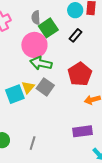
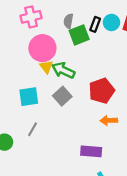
black rectangle: (76, 35) -> (95, 24), moved, turned -32
pink circle: (34, 45) -> (42, 48), moved
yellow triangle: (28, 87) -> (46, 67), moved, turned -32
gray line: (33, 143) -> (33, 129), moved

